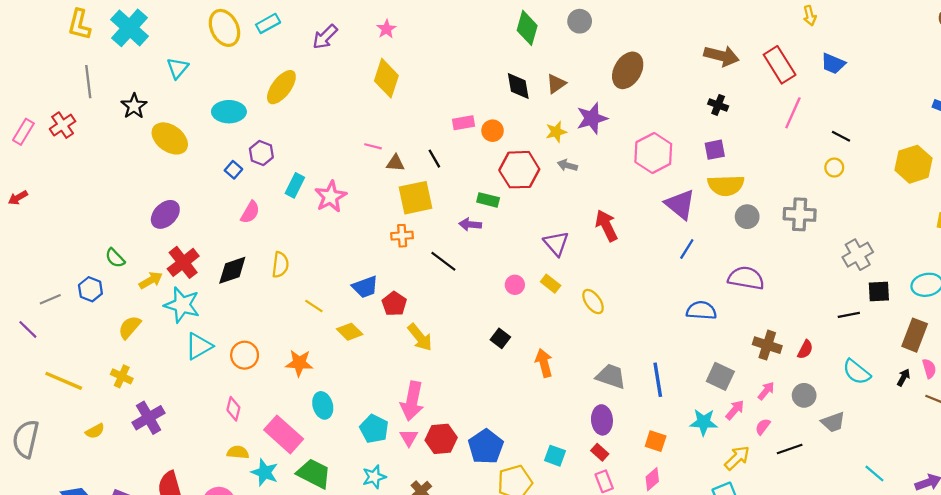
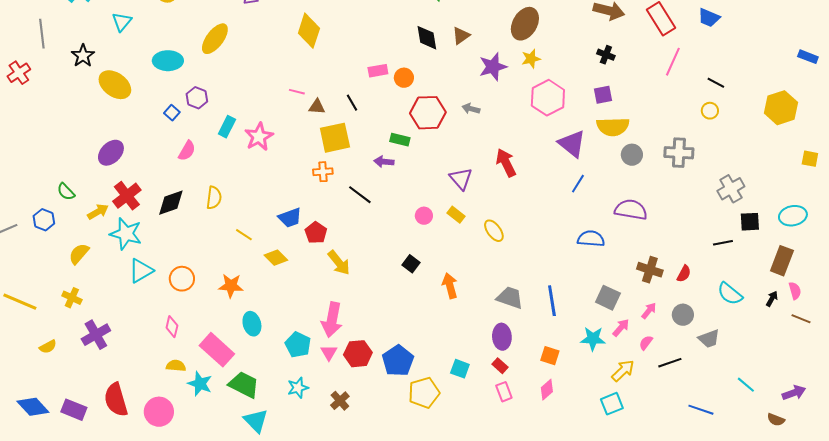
yellow star: (556, 132) -> (531, 59), moved

